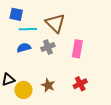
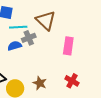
gray cross: (48, 47) -> (29, 38), moved
red cross: (80, 84) -> (72, 81), turned -32

